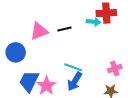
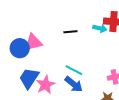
pink triangle: (39, 31) -> (33, 42), moved
blue arrow: (75, 81) -> (74, 84), turned -90

